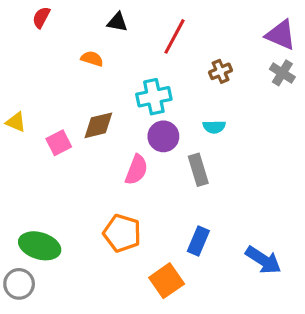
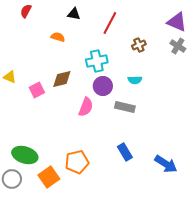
gray rectangle: (198, 170) -> (125, 107), turned -60
orange pentagon: (122, 233) -> (77, 162), moved, turned -30
blue rectangle: (198, 241) -> (125, 152), turned -54
orange square: (167, 281) -> (49, 177), moved

